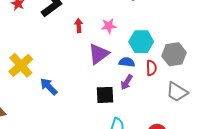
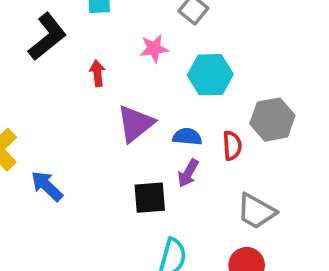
pink star: (109, 26) -> (154, 48), moved
cyan hexagon: (141, 42) -> (210, 75), moved
gray trapezoid: (177, 92) -> (256, 211), moved

